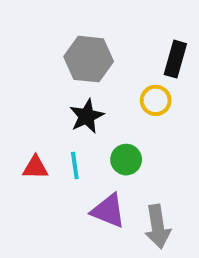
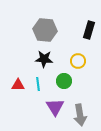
yellow circle: (156, 100) -> (78, 61), moved
black star: (87, 116) -> (44, 59), turned 30
purple triangle: (108, 211) -> (55, 107), turned 36

